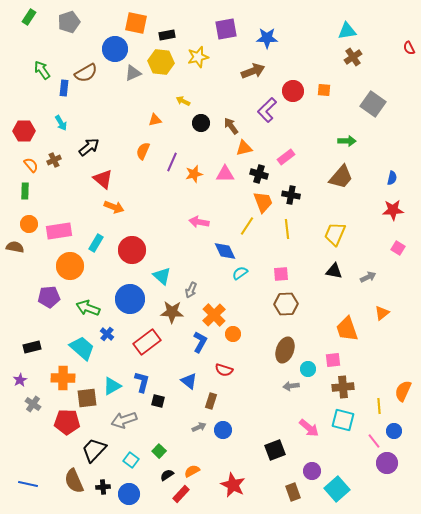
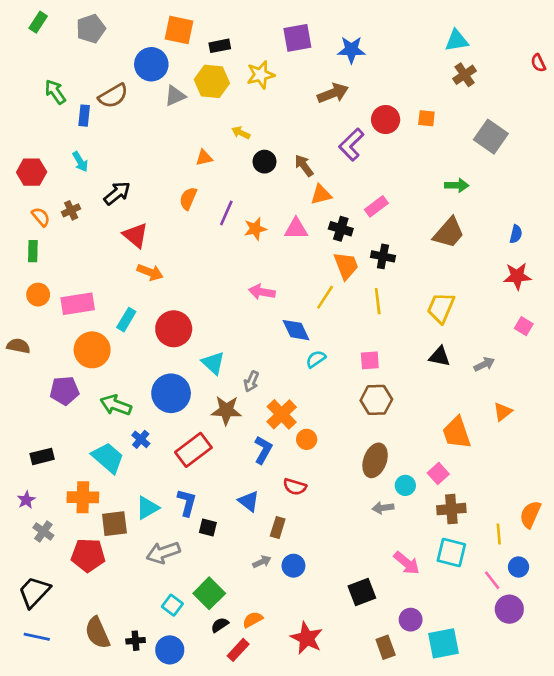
brown semicircle: (15, 247) -> (18, 346), moved
pink square: (333, 360) -> (438, 474), turned -35
black trapezoid: (94, 450) -> (34, 592), moved
green square: (159, 451) -> (209, 593), size x1.6
cyan square: (337, 489) -> (443, 643), turned 30

